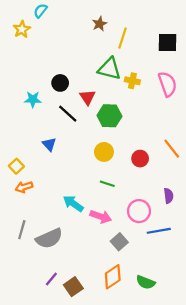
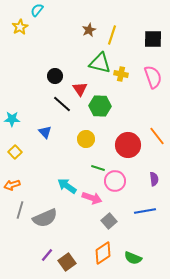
brown star: (100, 24) -> (89, 30), moved
cyan star: (33, 99) -> (12, 119), moved
yellow circle: (104, 152) -> (86, 139), moved
red circle: (140, 159) -> (128, 145), size x1.6
orange arrow: (24, 187) -> (12, 185), moved
pink circle: (139, 211) -> (115, 181), moved

